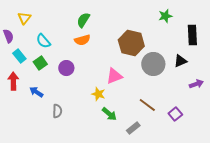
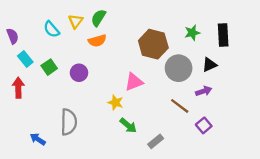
green star: (165, 16) -> (192, 33), moved
yellow triangle: (24, 18) -> (76, 21), moved
cyan semicircle: (43, 41) -> (51, 29), moved
purple arrow: (196, 84) -> (204, 91), moved
blue arrow: (36, 92) -> (38, 139), moved
brown line: (147, 105) -> (180, 106), moved
gray semicircle: (57, 111) -> (69, 122), size x1.6

